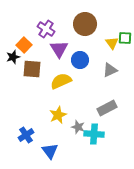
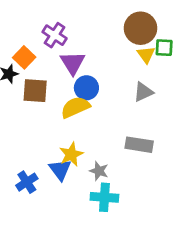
brown circle: (85, 24) -> (141, 28), moved
blue circle: (80, 60) -> (86, 88), moved
gray rectangle: (107, 108) -> (139, 145), turned 36
cyan cross: (94, 134) -> (104, 197), moved
blue triangle: (50, 151) -> (60, 170), moved

